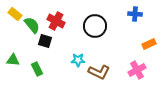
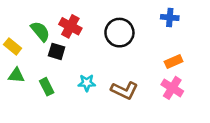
yellow rectangle: (15, 14) -> (13, 46), moved
orange rectangle: (149, 44) -> (174, 62), moved
cyan star: (78, 60) -> (87, 83), moved
pink cross: (137, 70) -> (172, 88), turned -30

